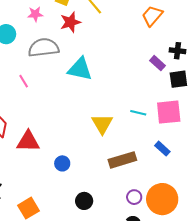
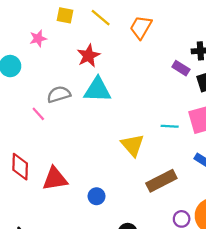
orange trapezoid: (152, 16) -> (141, 27), moved
red star: (70, 22) -> (89, 56), moved
gray semicircle: (44, 48) -> (59, 94), moved, size x0.7

